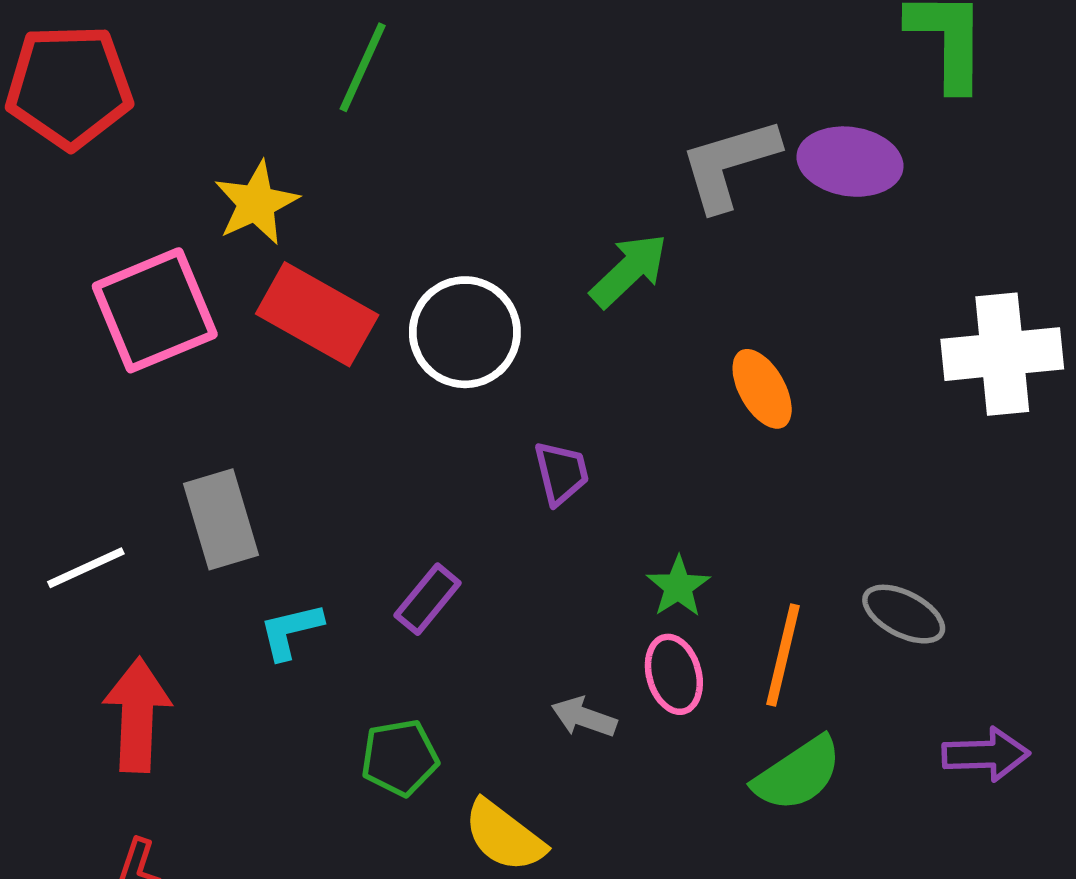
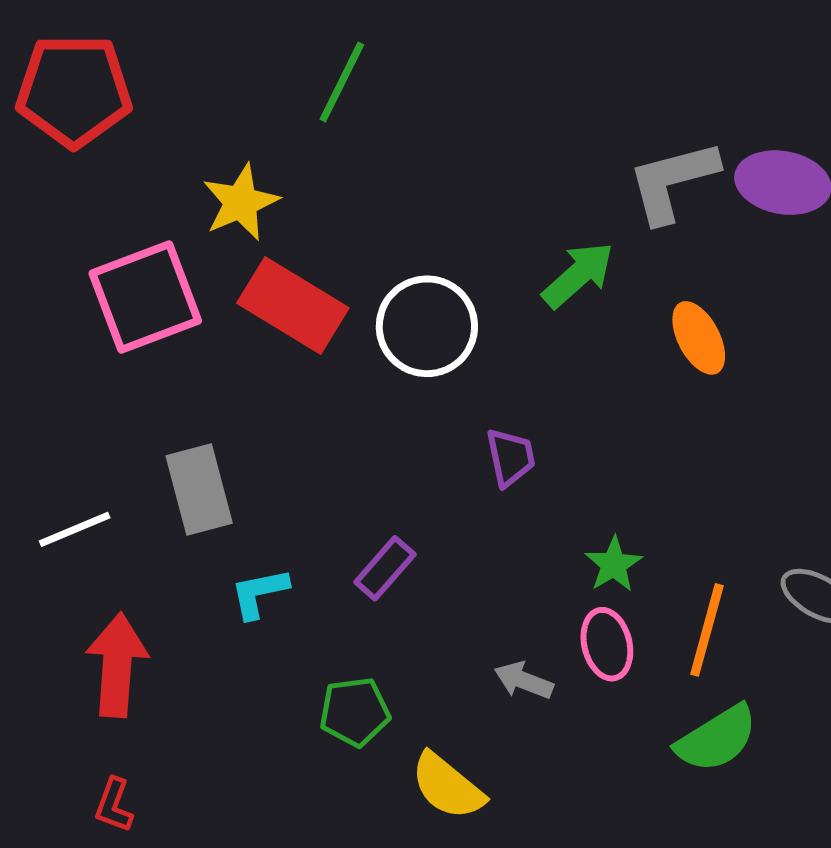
orange ellipse: (762, 389) -> (699, 338), moved

